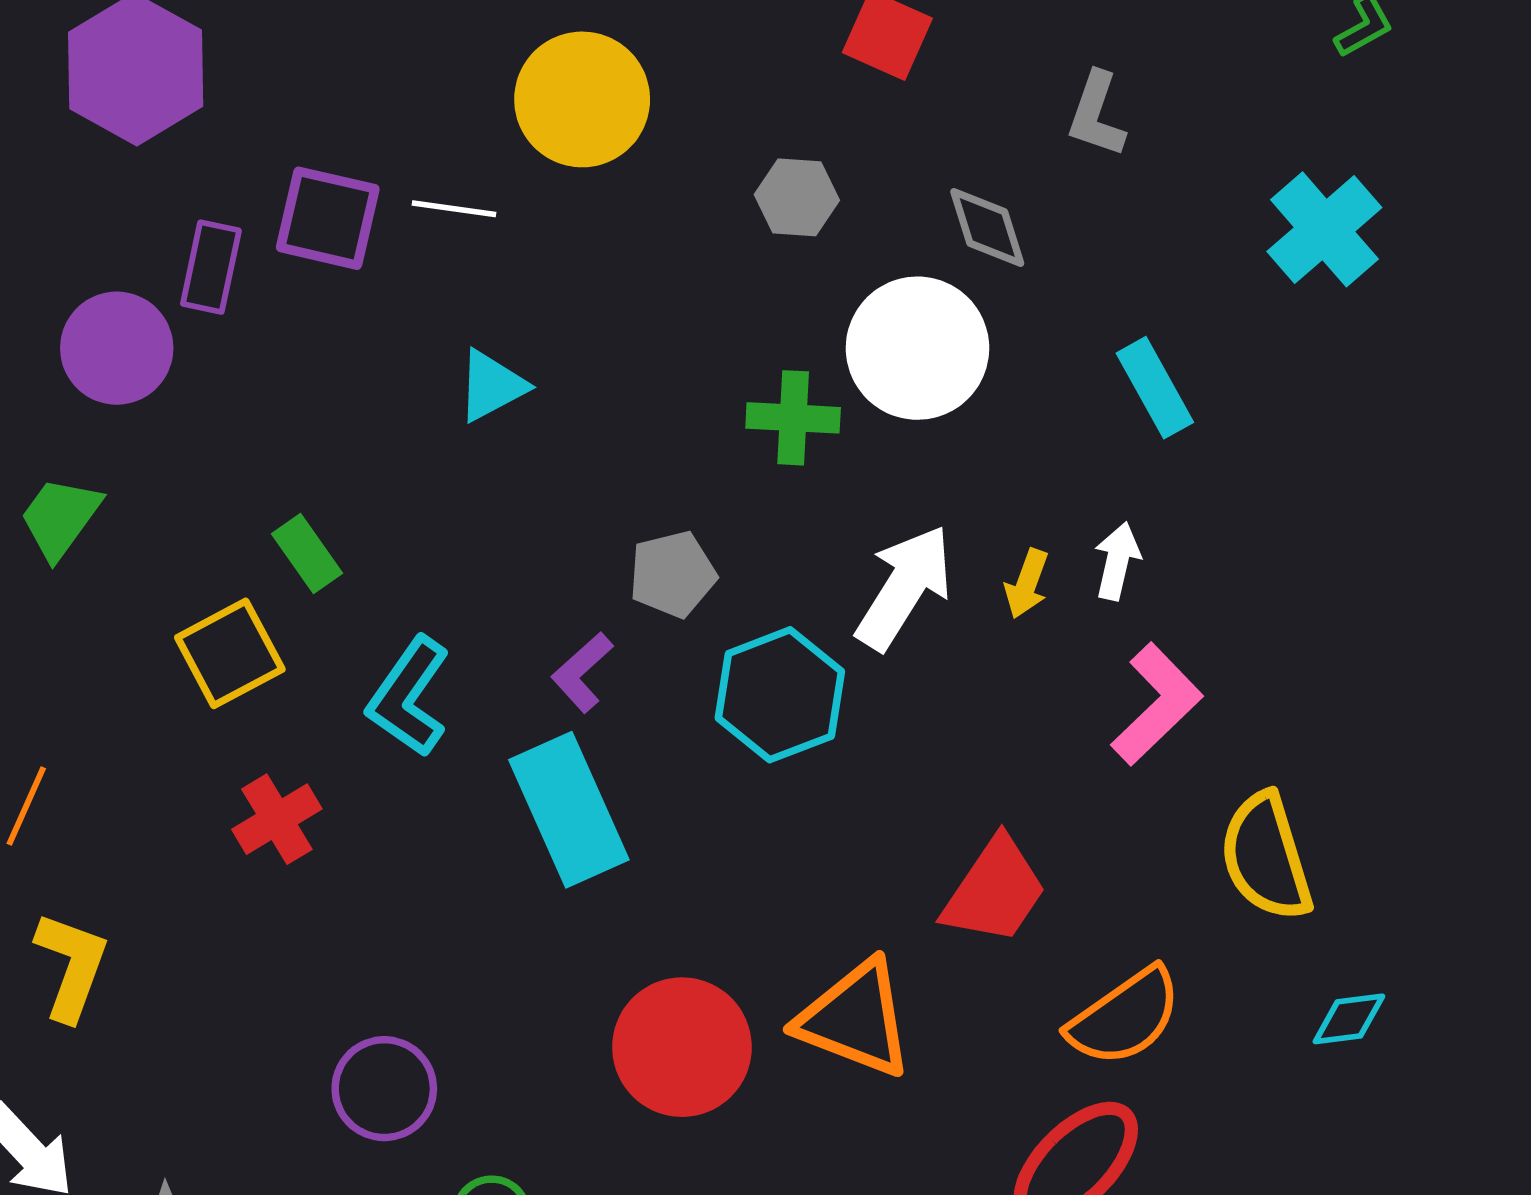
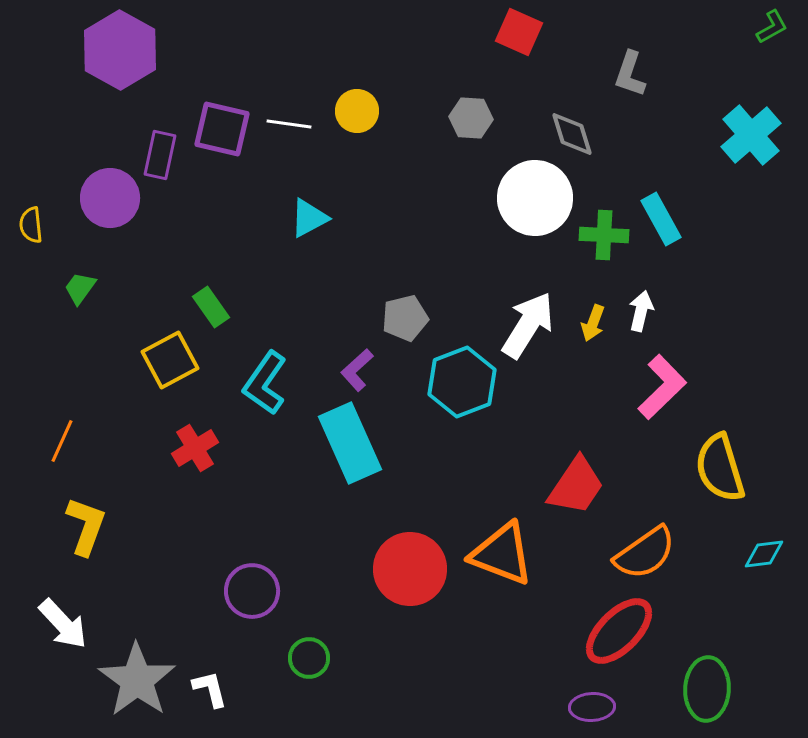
yellow circle: (582, 99) -> (357, 111), moved, size x0.6
green cross: (793, 418) -> (604, 235), moved
green trapezoid: (60, 518) -> (80, 288), size x0.7

